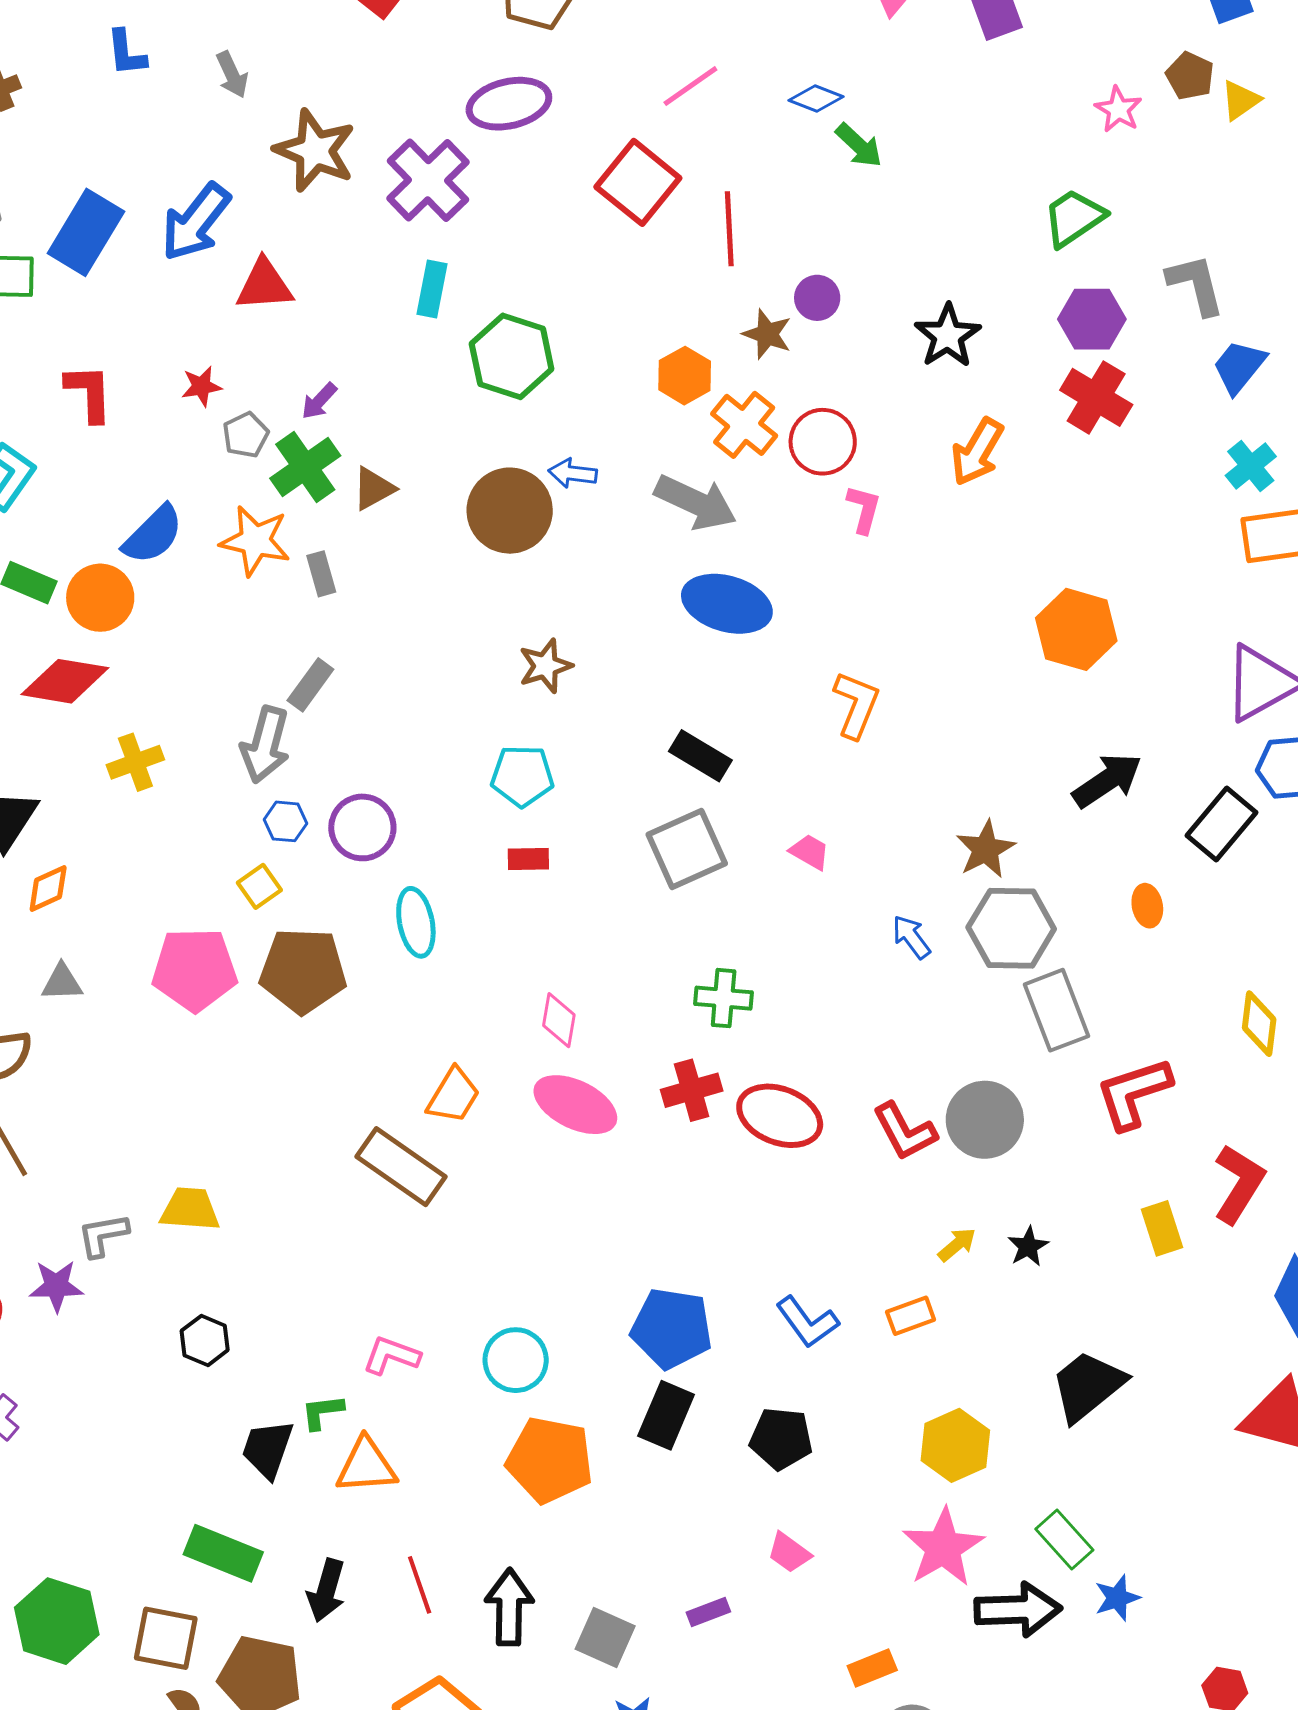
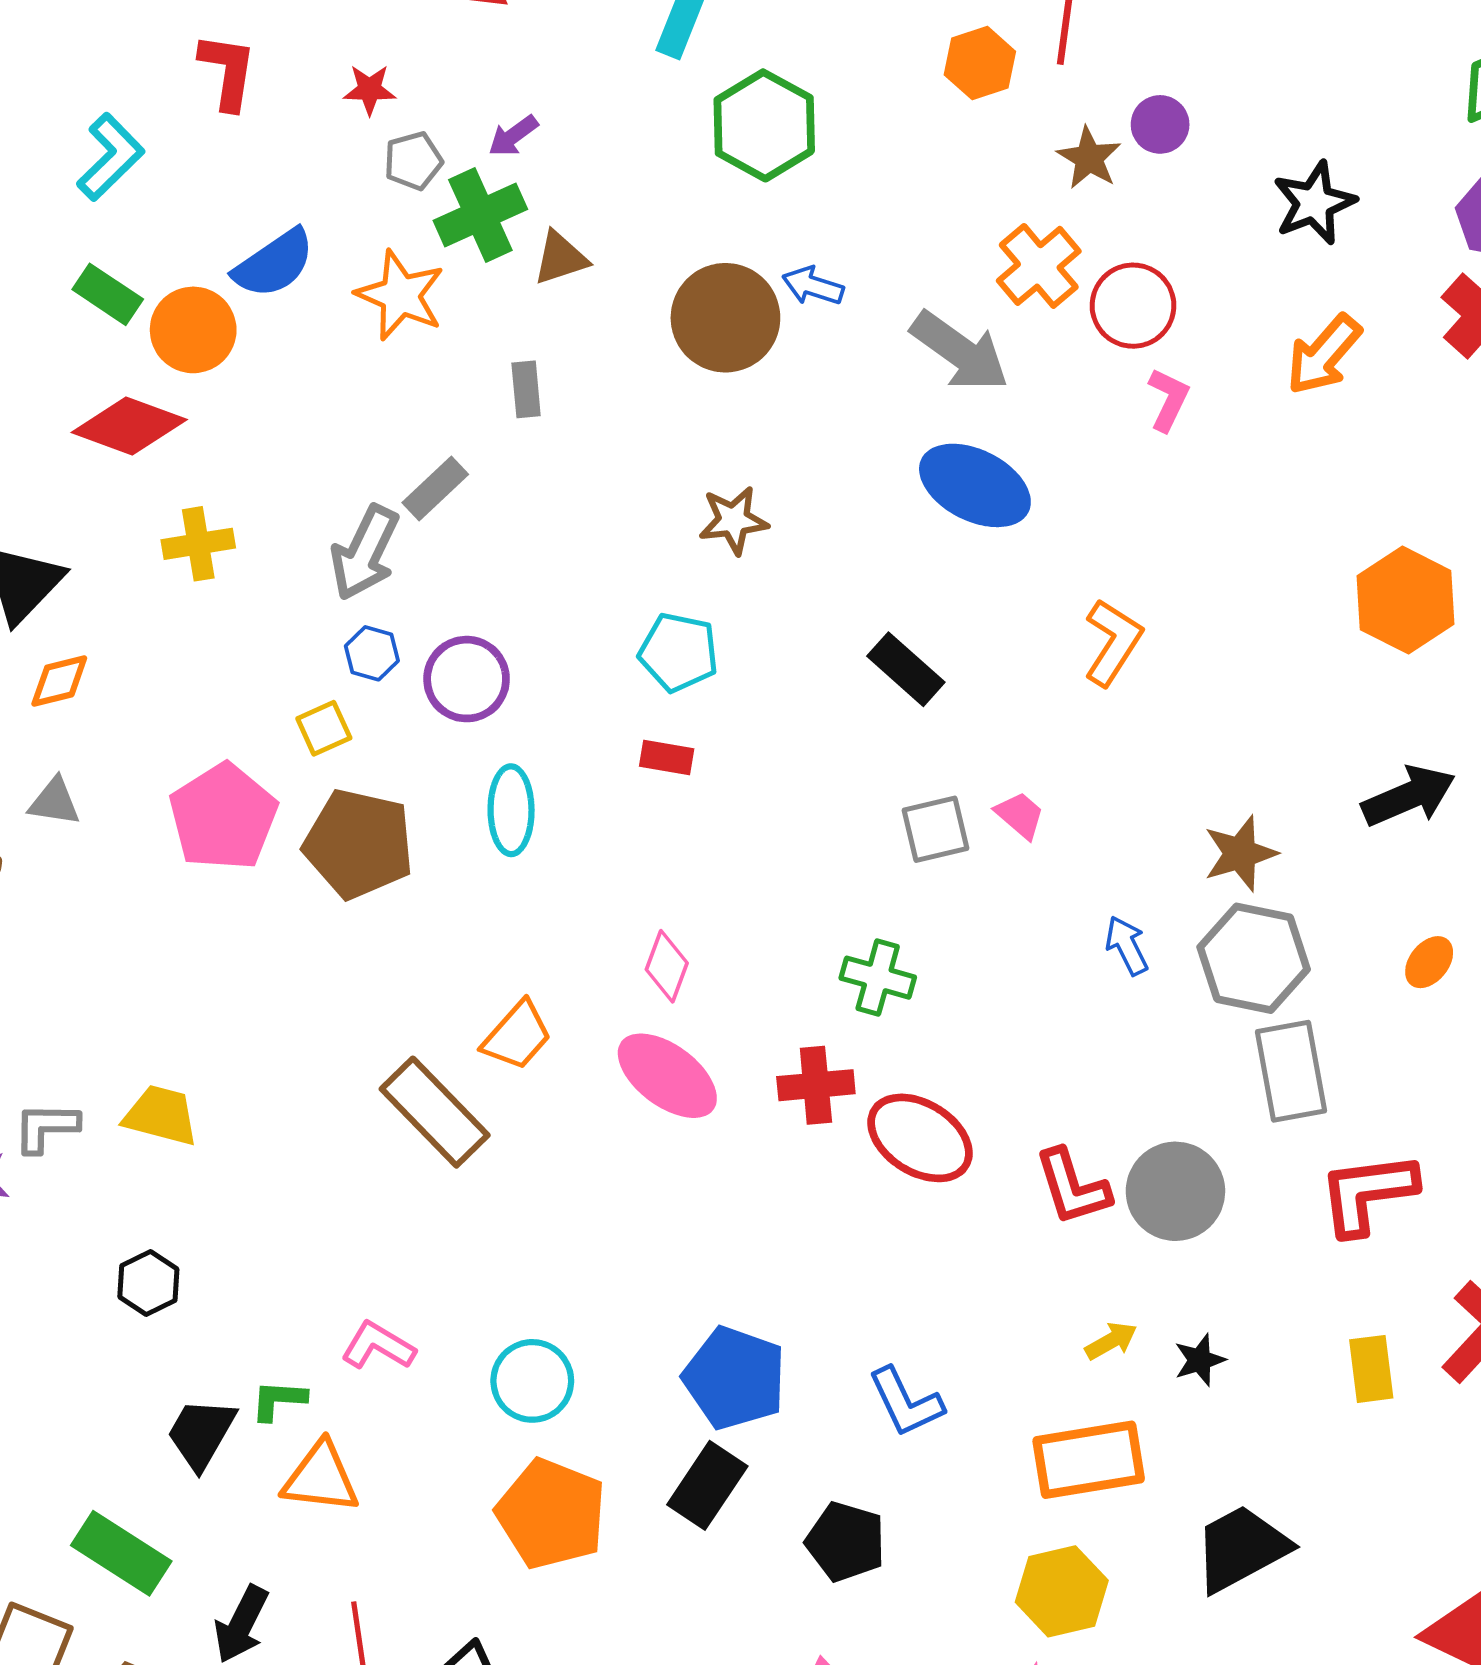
orange hexagon: (685, 376) -> (980, 63), moved
gray rectangle: (321, 574) -> (526, 389), moved
gray square: (687, 849) -> (936, 829), moved, size x0.7
orange ellipse: (1147, 906) -> (1429, 962), turned 39
pink pentagon: (195, 970) -> (223, 817), turned 30
orange rectangle: (911, 1316) -> (1089, 1460), moved, size x1.8

